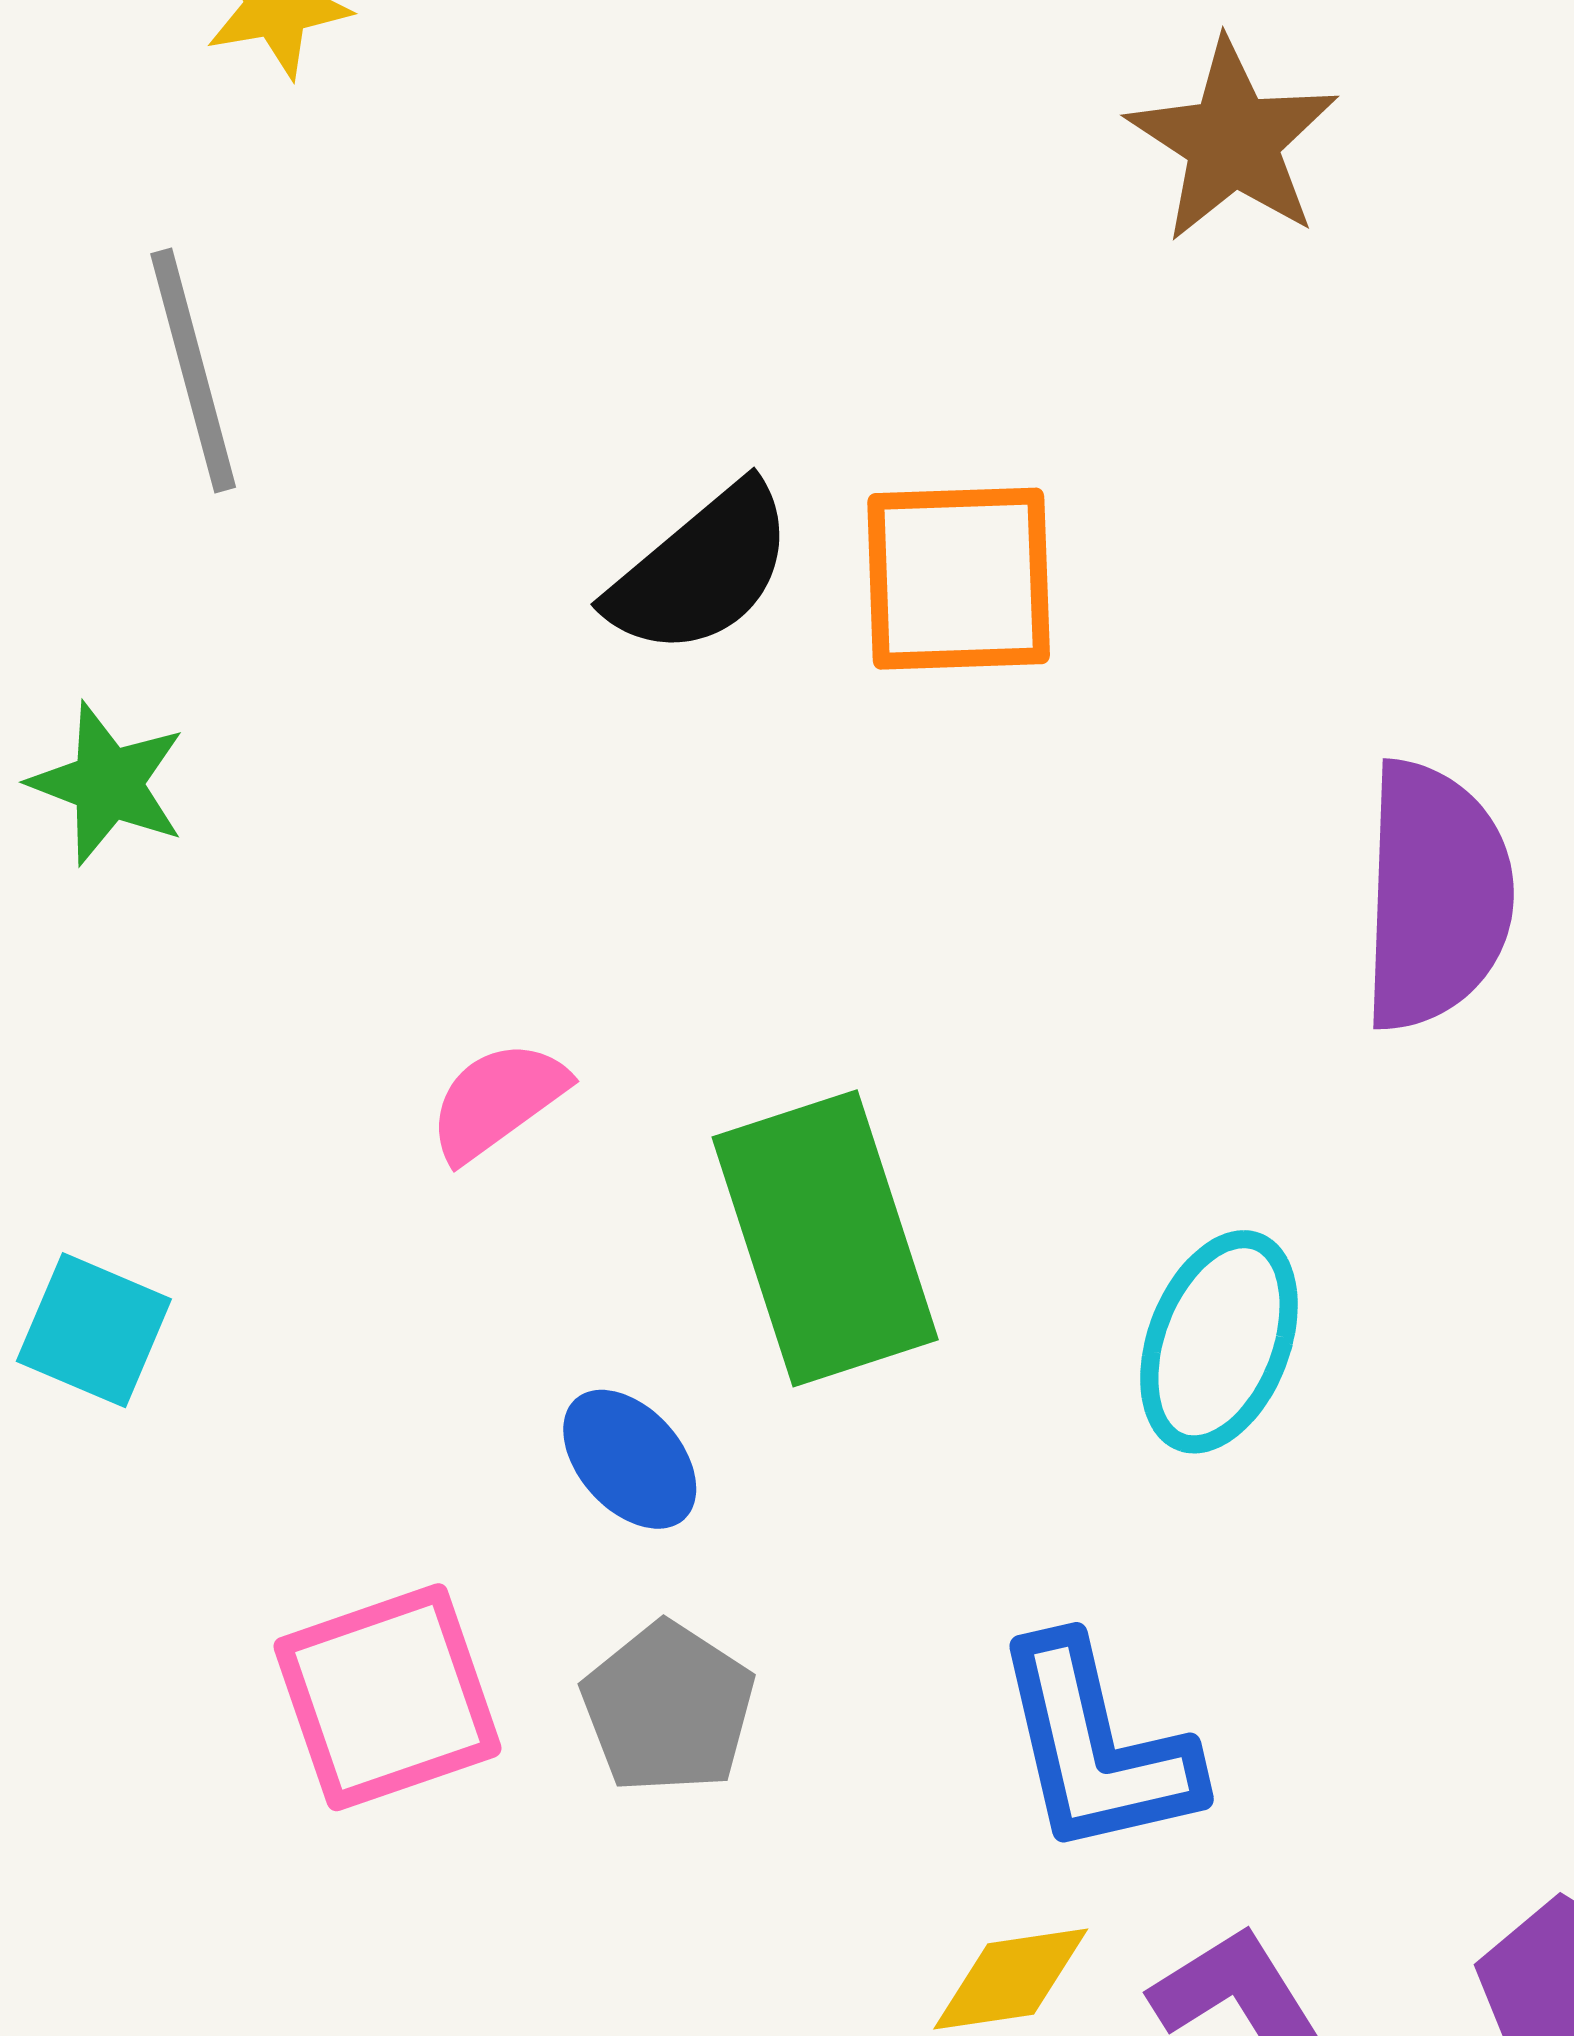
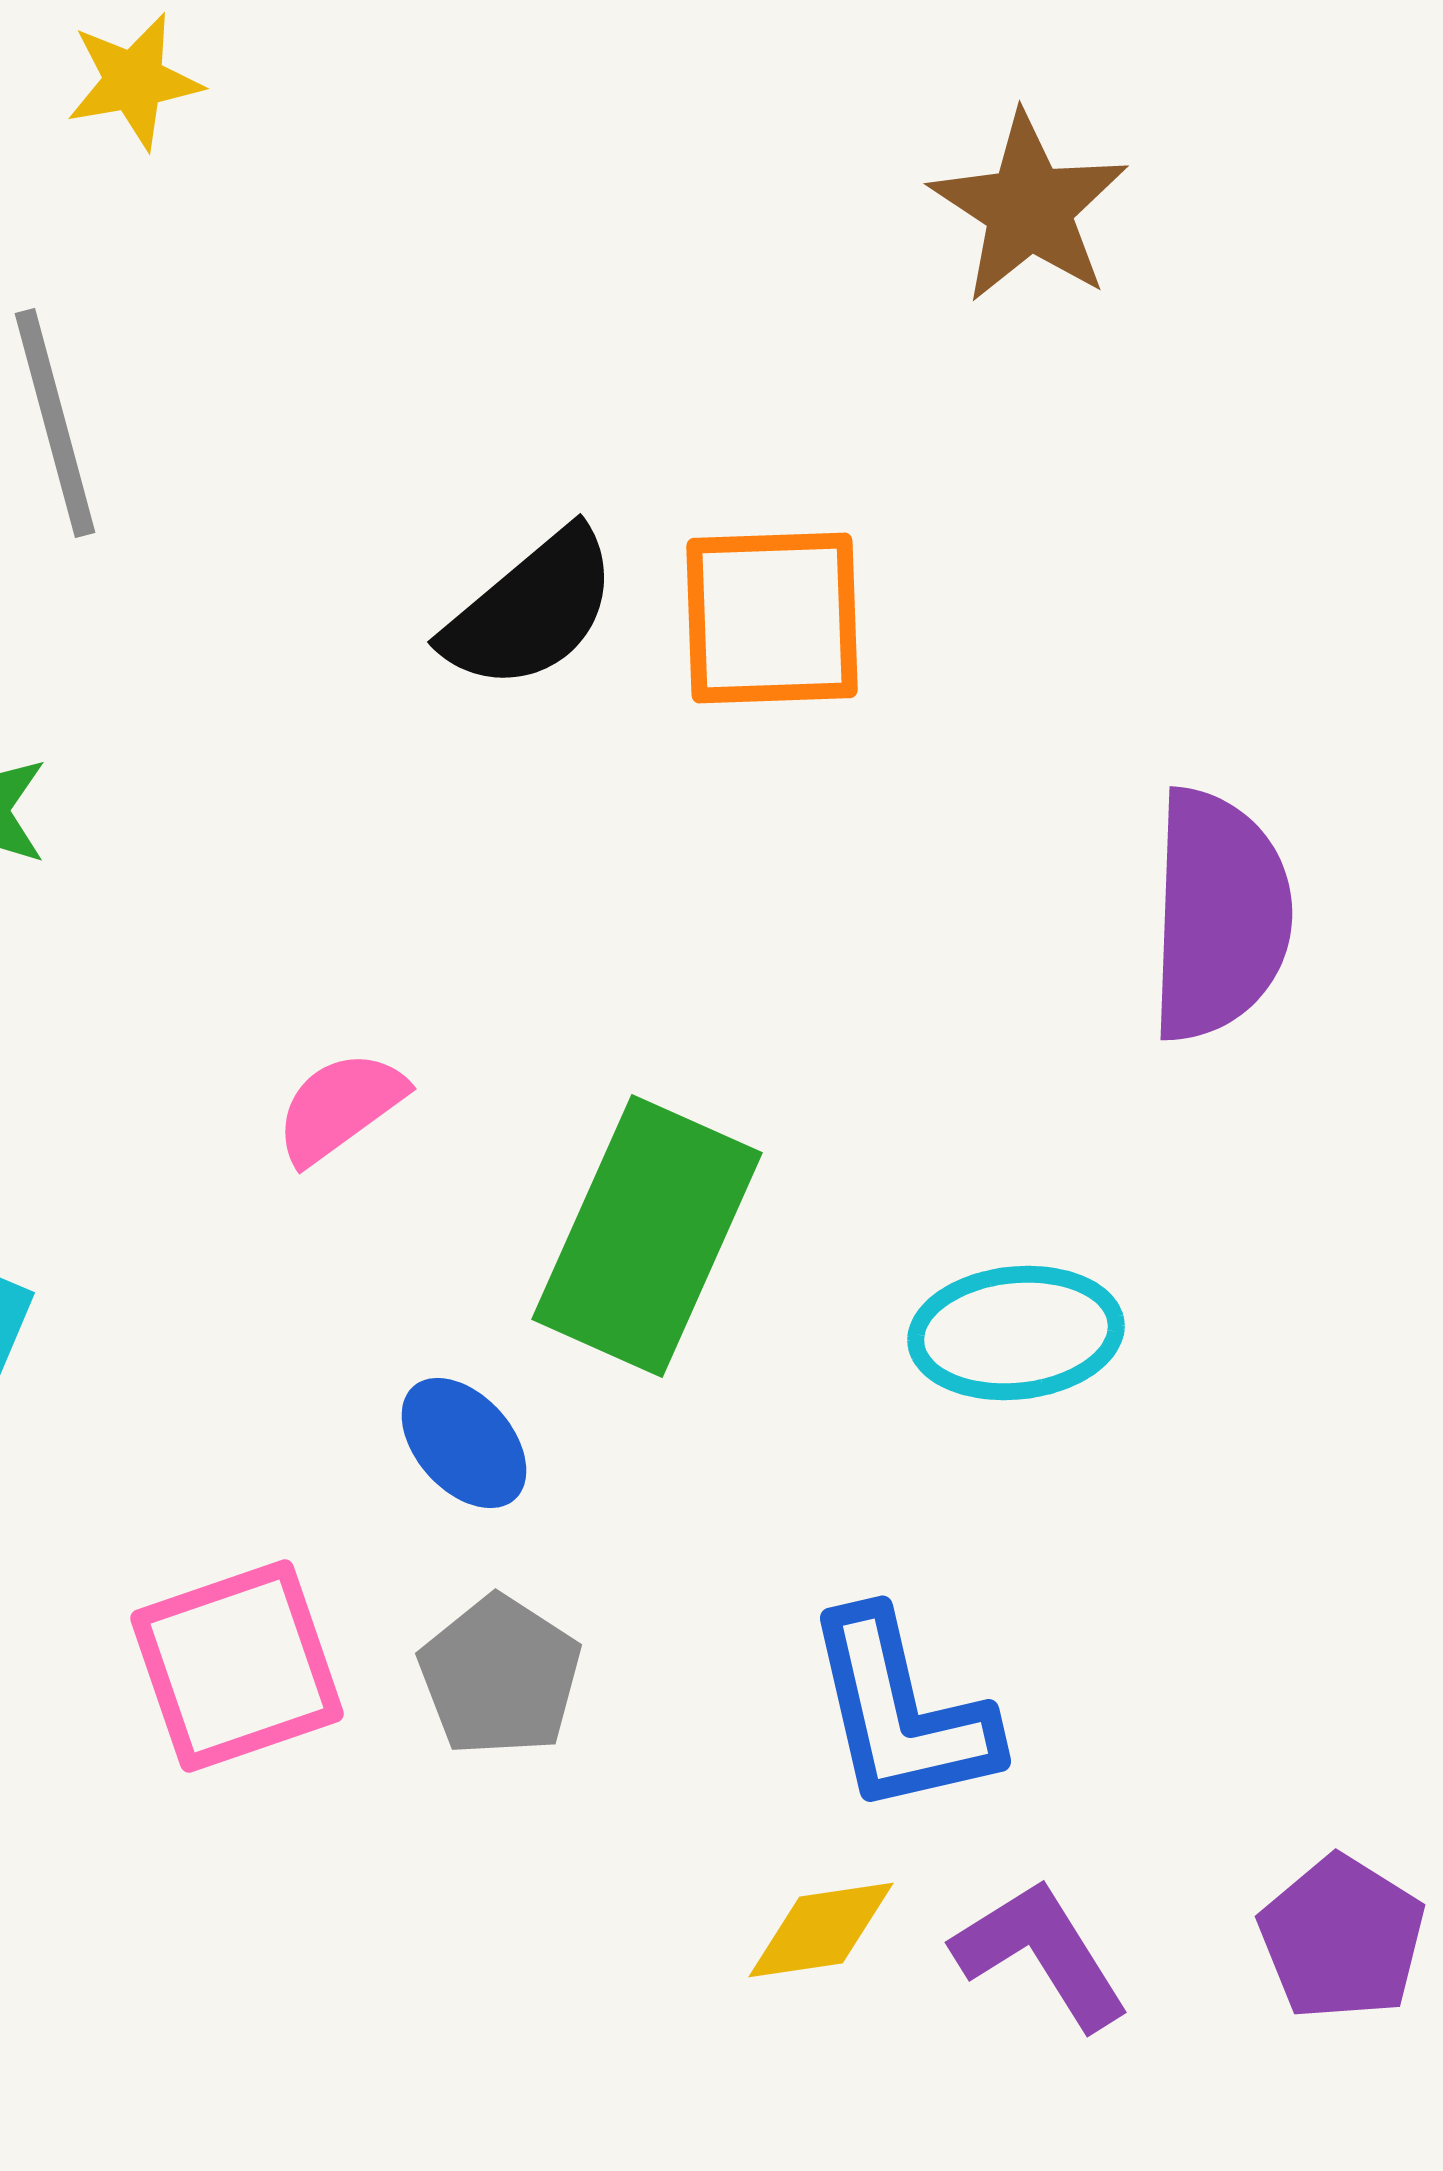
green rectangle: (825, 1238) -> (647, 1236), turned 42
cyan ellipse: (1219, 1342) -> (1016, 1333), turned 63

